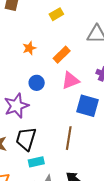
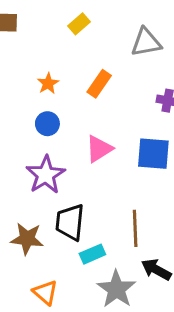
pink triangle: (70, 80) -> (99, 149), moved
blue circle: (37, 83) -> (47, 124), moved
brown line: (69, 138) -> (135, 228), moved

